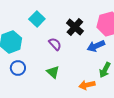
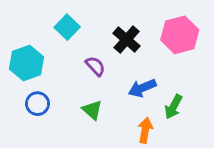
blue arrow: (96, 46) -> (142, 88), moved
orange arrow: (87, 85) -> (145, 130), turned 112

